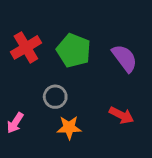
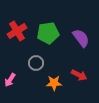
green pentagon: (74, 51) -> (48, 33), turned -30
orange star: (69, 128) -> (54, 83), moved

